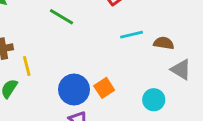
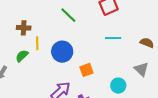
brown semicircle: (164, 43) -> (147, 43), moved
blue circle: (74, 90) -> (62, 52), moved

